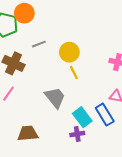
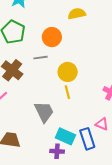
orange circle: (24, 13) -> (52, 37), moved
cyan rectangle: (82, 117) -> (65, 136), turned -42

